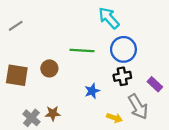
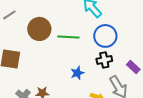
brown circle: (49, 68) -> (39, 29), moved, size x1.5

